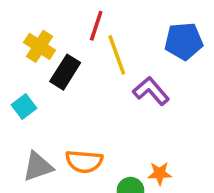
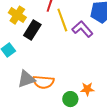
purple L-shape: (151, 91) -> (82, 29), moved
gray triangle: (38, 167) -> (26, 79), moved

